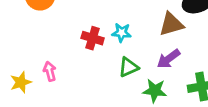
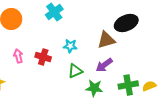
red cross: (93, 38) -> (43, 57), moved
pink arrow: (50, 71) -> (18, 56), moved

